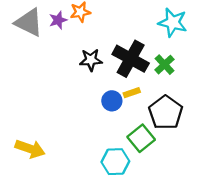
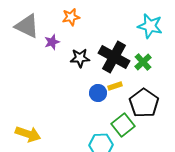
purple star: (58, 20) -> (52, 42), moved

